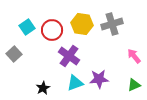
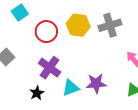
cyan square: (27, 27) -> (20, 12), moved
purple cross: (69, 56) -> (50, 68), moved

